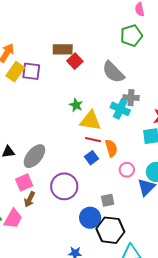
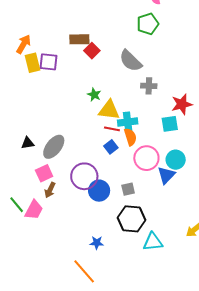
yellow rectangle: (15, 72) -> (32, 63), turned -48
cyan cross: (120, 109) -> (128, 122), moved, turned -30
pink circle: (127, 170) -> (146, 158), size x1.6
blue circle: (90, 218) -> (99, 191), moved

